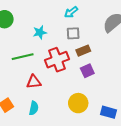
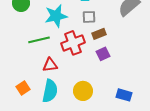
cyan star: (40, 32) -> (56, 16), size x1.6
yellow circle: (78, 103) -> (83, 91), moved
cyan semicircle: (34, 108) -> (50, 91), size x1.6

